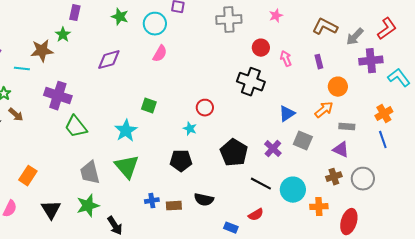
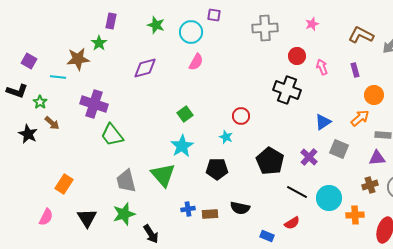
green square: (149, 106) -> (185, 114), turned 35
cyan star: (126, 131) -> (182, 146), moved
purple triangle: (341, 150) -> (377, 158), turned -30

